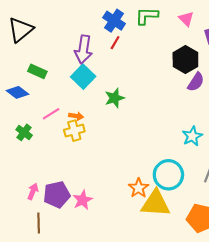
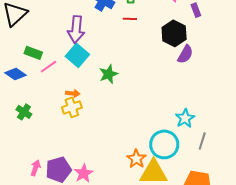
red line: (115, 43) -> (130, 19), moved, turned 64
pink line: (51, 114) -> (48, 67), moved
cyan star: (192, 136) -> (185, 118), moved

